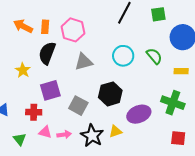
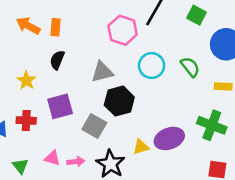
green square: (158, 14) -> (197, 15), turned 35
pink hexagon: (73, 30) -> (123, 30), moved
black semicircle: (47, 53) -> (57, 60), size x0.7
black hexagon: (110, 94) -> (119, 101), moved
red cross: (34, 112) -> (26, 120), moved
yellow triangle: (115, 131) -> (141, 147), moved

